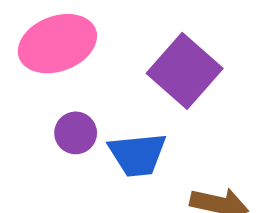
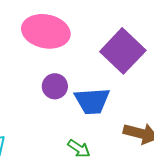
pink ellipse: (57, 44) -> (46, 31), turned 30

